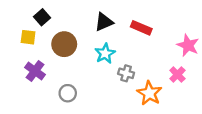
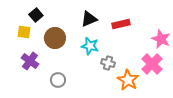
red rectangle: (141, 28) -> (121, 24), turned -36
cyan star: (105, 53) -> (90, 46), turned -30
pink cross: (177, 75) -> (152, 64), size x1.5

